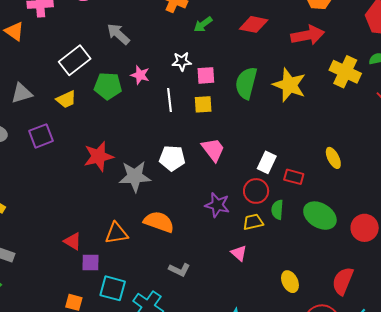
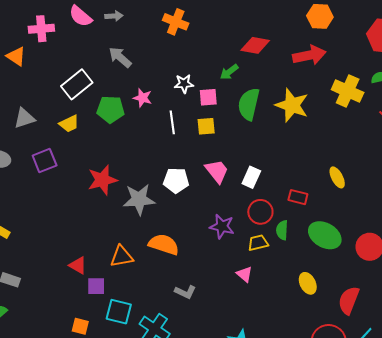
green arrow: (203, 24) -> (229, 72), moved
white rectangle: (267, 162) -> (251, 177), moved
yellow ellipse: (290, 282) -> (308, 283), moved

